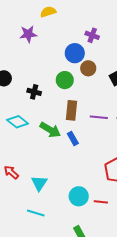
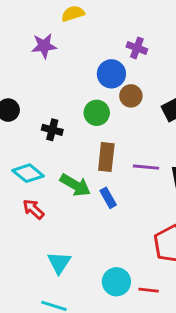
red arrow: (11, 172) -> (33, 209), moved

